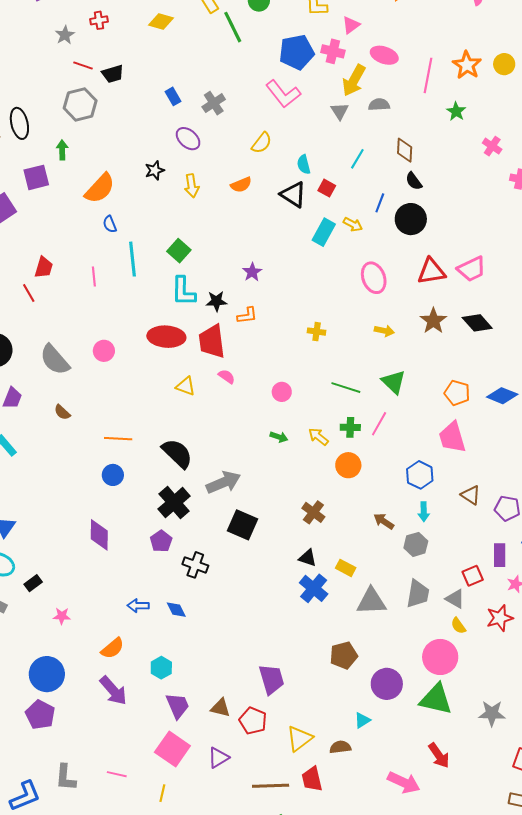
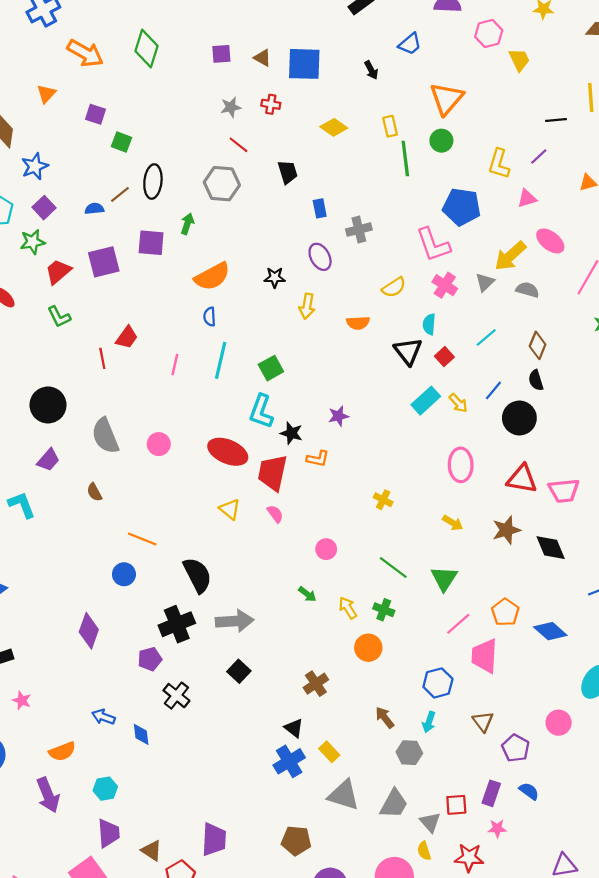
pink cross: (333, 51) -> (445, 285), moved
black trapezoid: (113, 74) -> (288, 172), moved, turned -110
pink line: (379, 424) -> (458, 624), moved
black square: (243, 525) -> (239, 671), size x0.7

